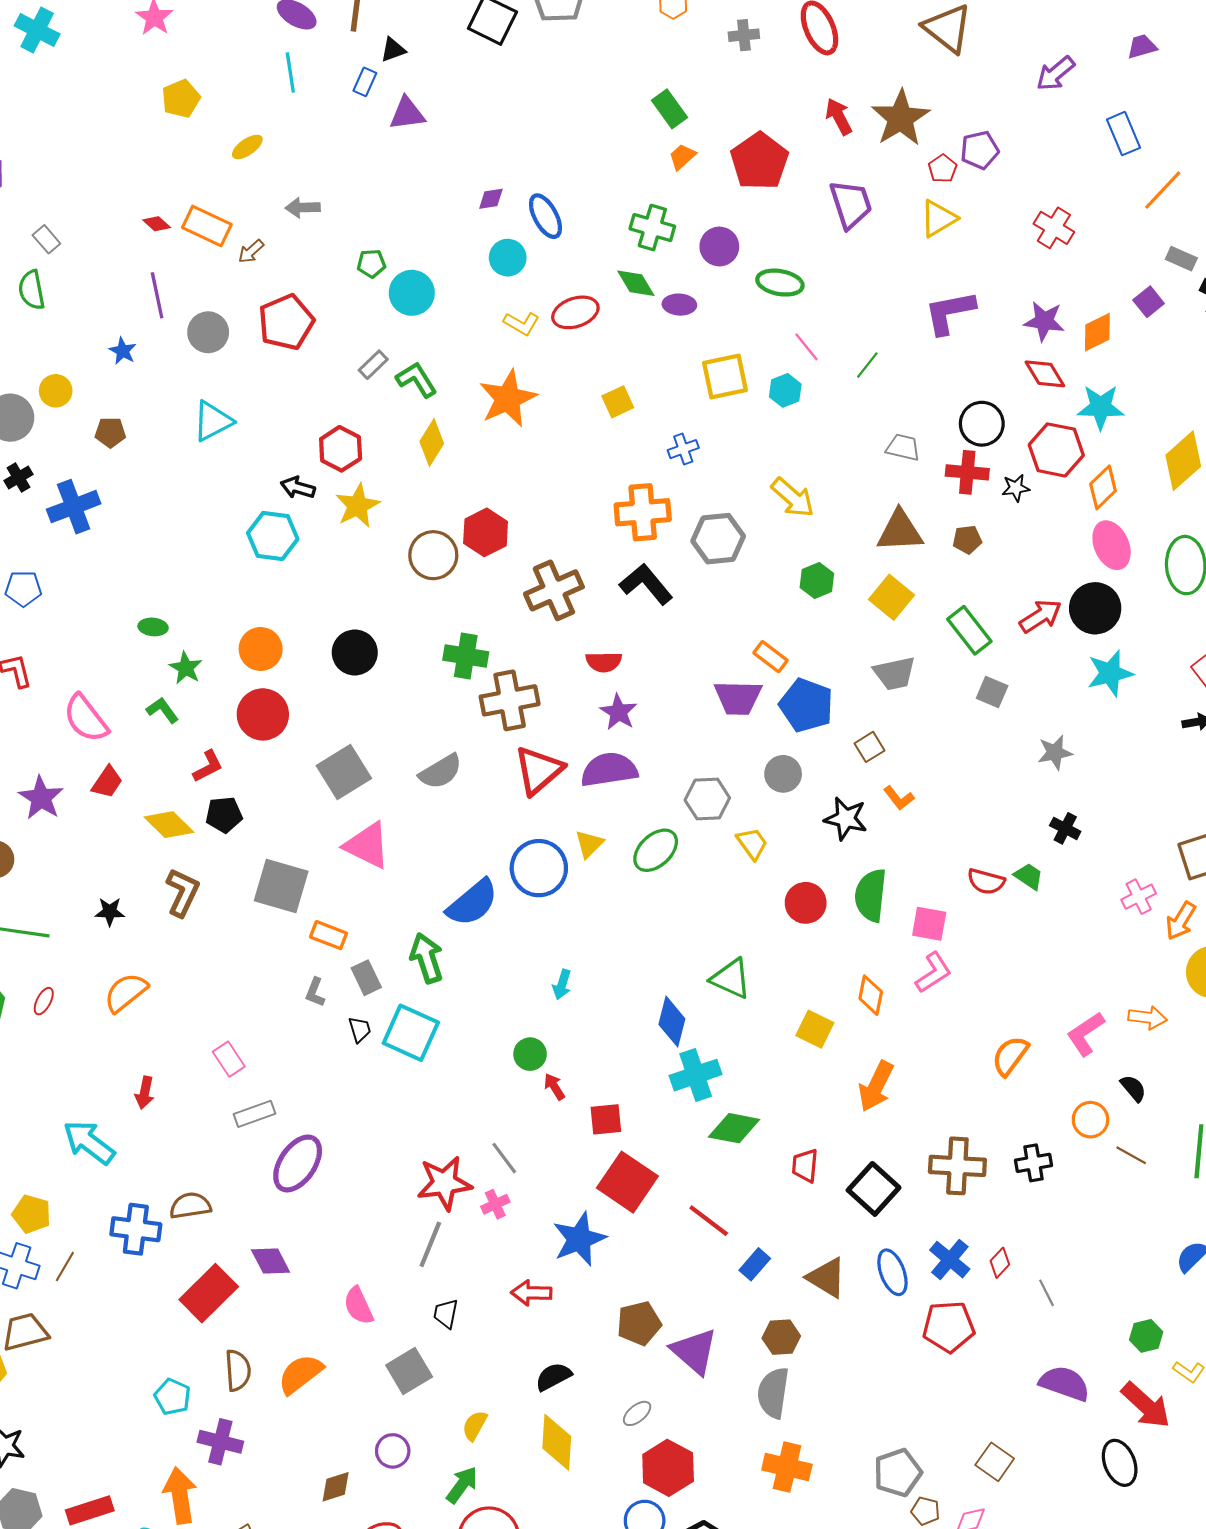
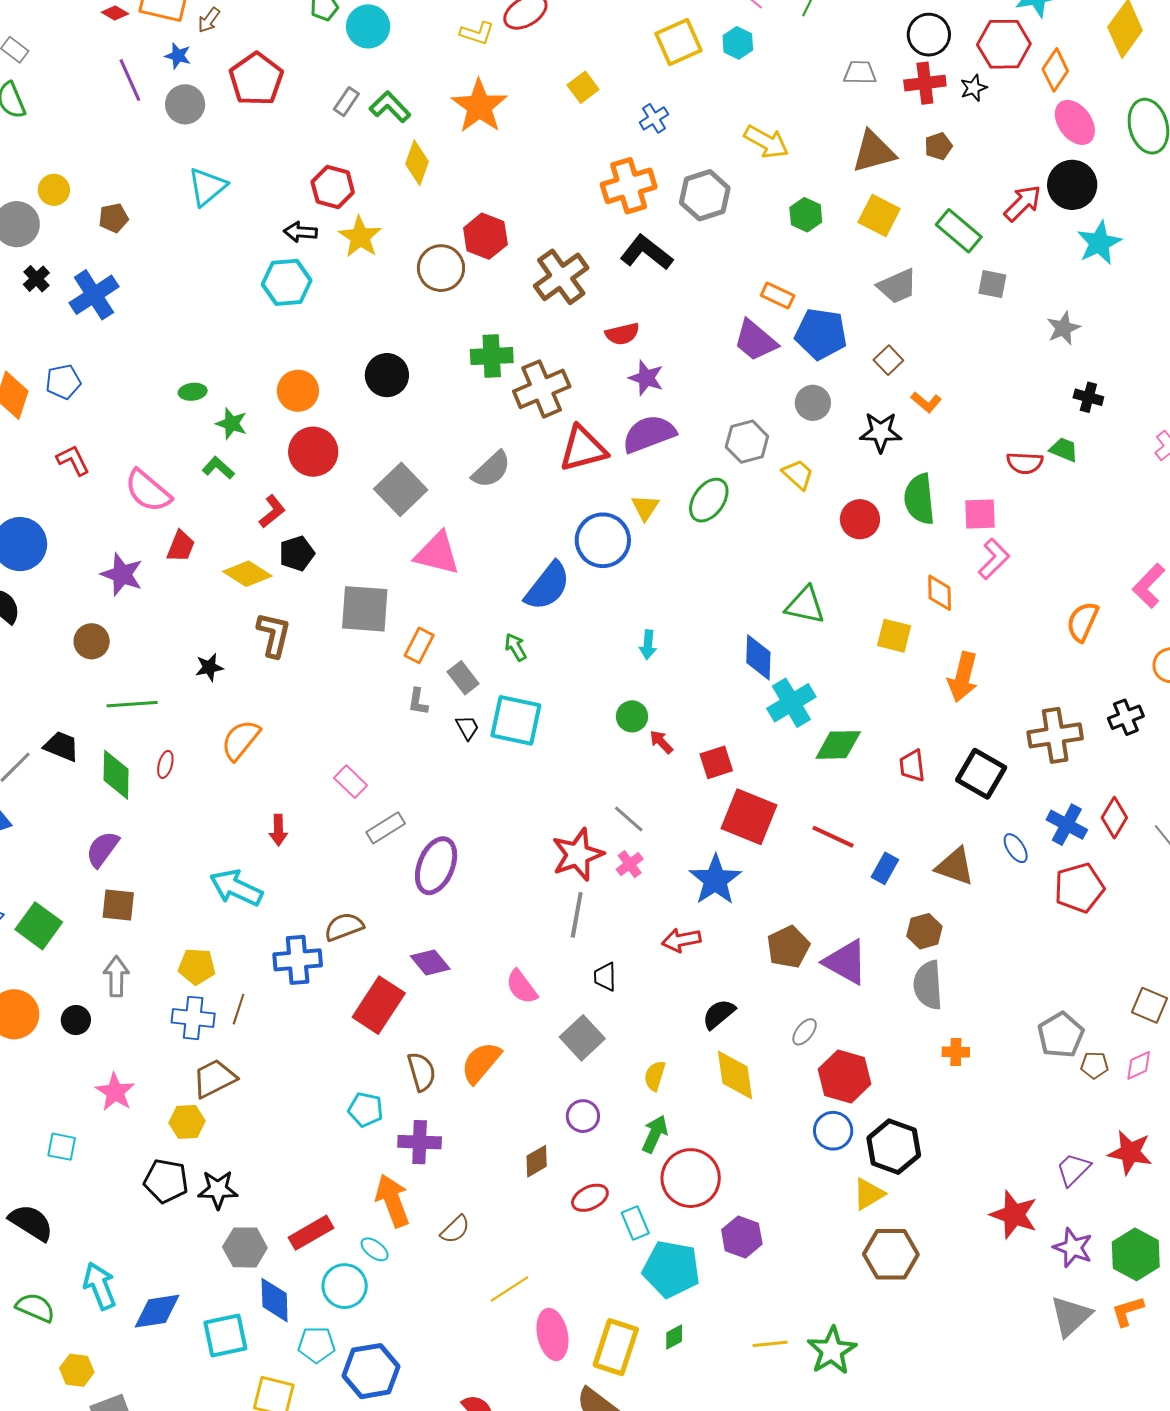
blue star: (123, 351) -> (178, 56), moved
purple trapezoid: (738, 698) -> (755, 340), turned 51
red triangle: (539, 770) -> (583, 449), turned 38
orange rectangle: (329, 935) -> (419, 645), turned -72
green arrow: (427, 958) -> (516, 647), size x0.6
red diamond: (1000, 1263) -> (1114, 818), size x1.4
blue ellipse: (892, 1272) -> (1016, 848), size x0.7
orange cross: (787, 1467) -> (956, 1052), size x0.6

